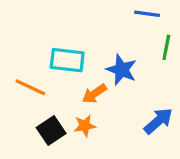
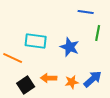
orange arrow: (94, 94) -> (49, 78), moved, turned 35
orange star: (85, 126) -> (72, 82), moved

